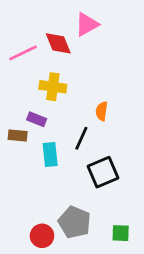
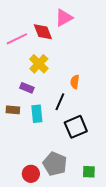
yellow cross: (53, 87) -> (39, 64), turned 36
brown rectangle: (18, 136) -> (13, 110), moved

